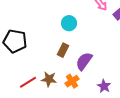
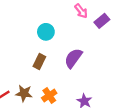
purple semicircle: (84, 61) -> (73, 58), moved

